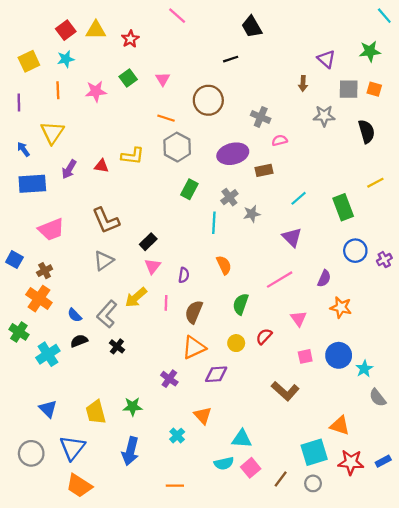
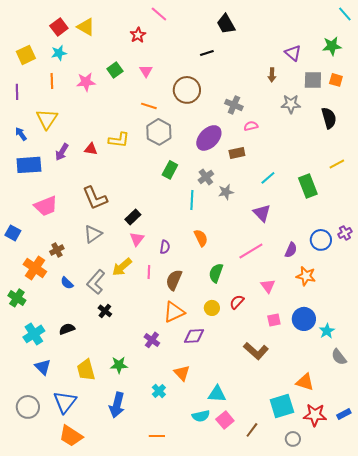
yellow triangle: (96, 30) -> (86, 27), turned 30
red star: (130, 39) -> (138, 35), moved
purple ellipse: (233, 154) -> (209, 138), turned -32
blue circle: (355, 251) -> (321, 240), moved
brown cross: (45, 271) -> (57, 250), moved
black semicircle: (79, 341) -> (67, 329), moved
cyan cross: (48, 354) -> (34, 334), moved
gray circle: (313, 483) -> (293, 439), moved

